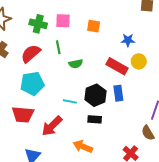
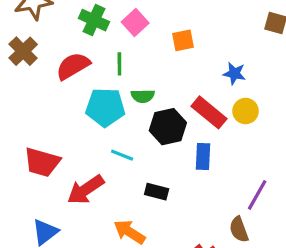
pink square: (63, 21) -> (135, 22), turned 35
orange square: (94, 26) -> (183, 40), turned -32
cyan pentagon: (32, 84) -> (105, 107), moved
black hexagon: (95, 95) -> (168, 127), moved

